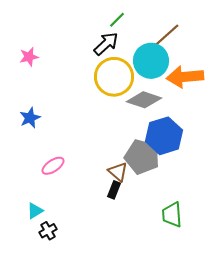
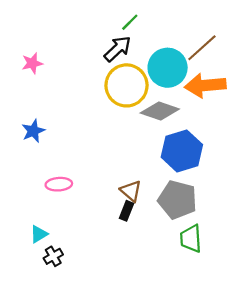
brown line: (166, 36) -> (202, 48), moved
gray pentagon: (142, 157) -> (178, 200), moved
pink ellipse: (53, 166) -> (59, 184), turned 30

